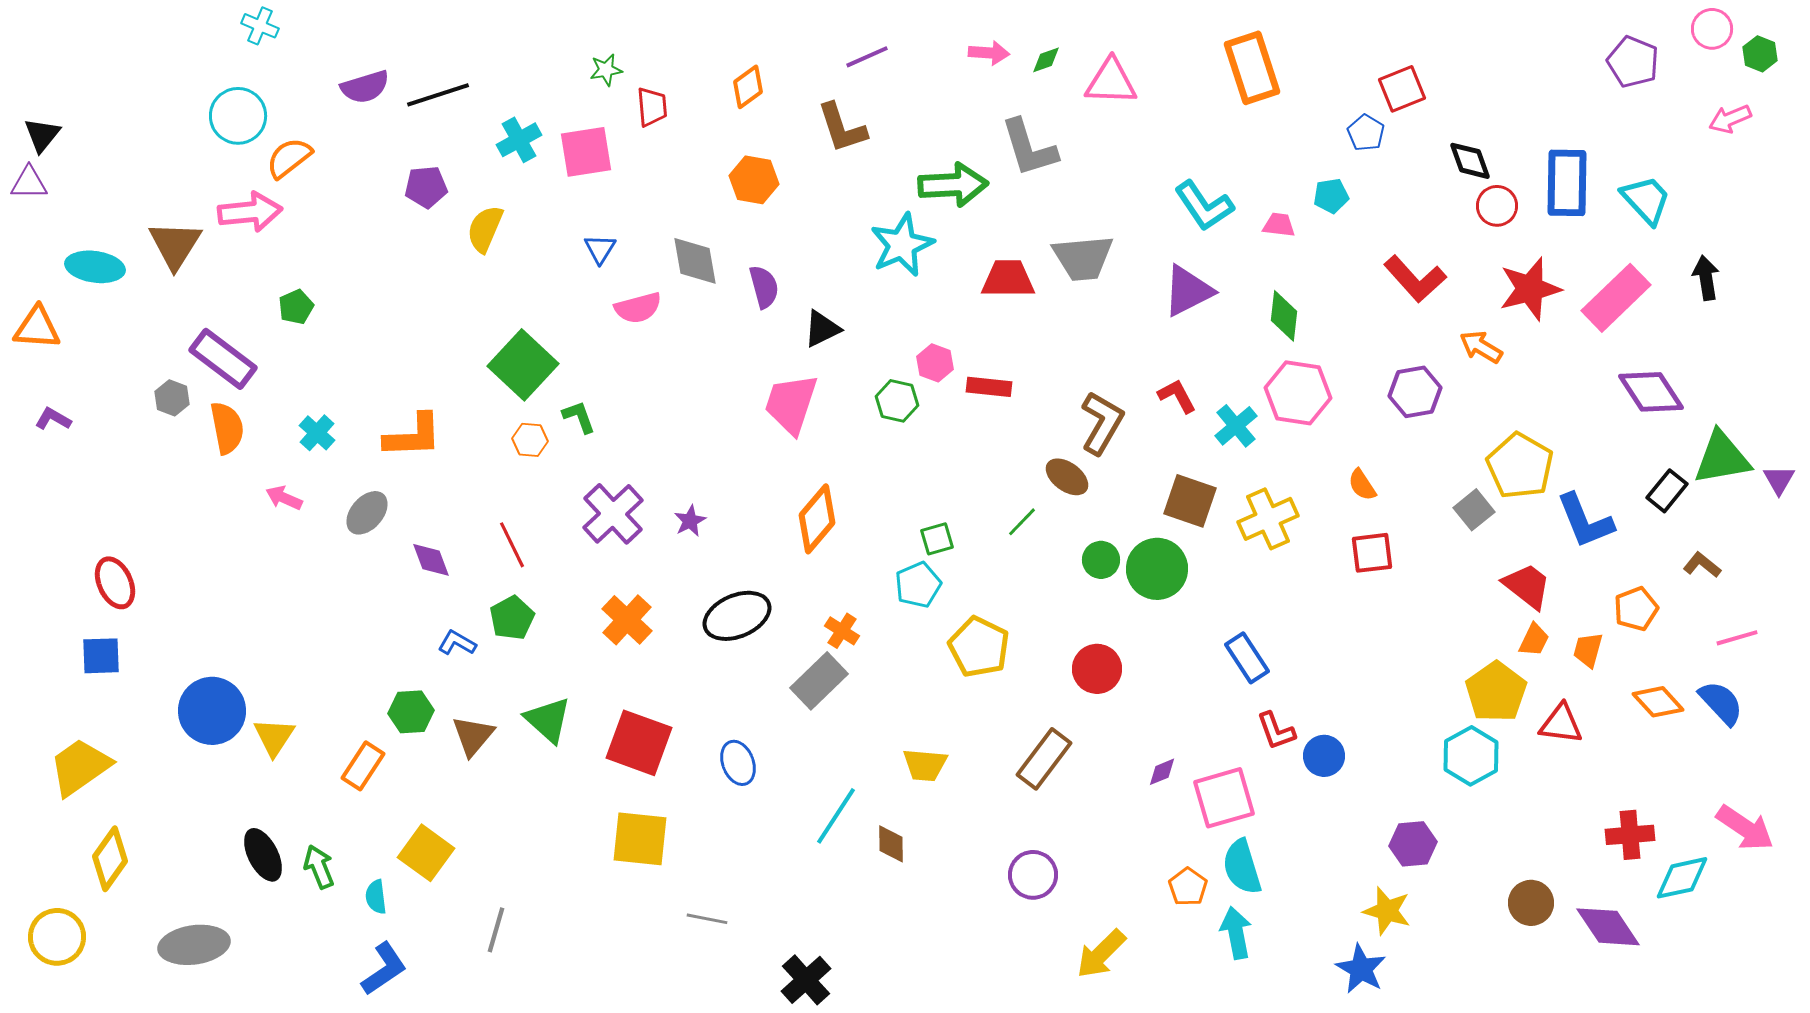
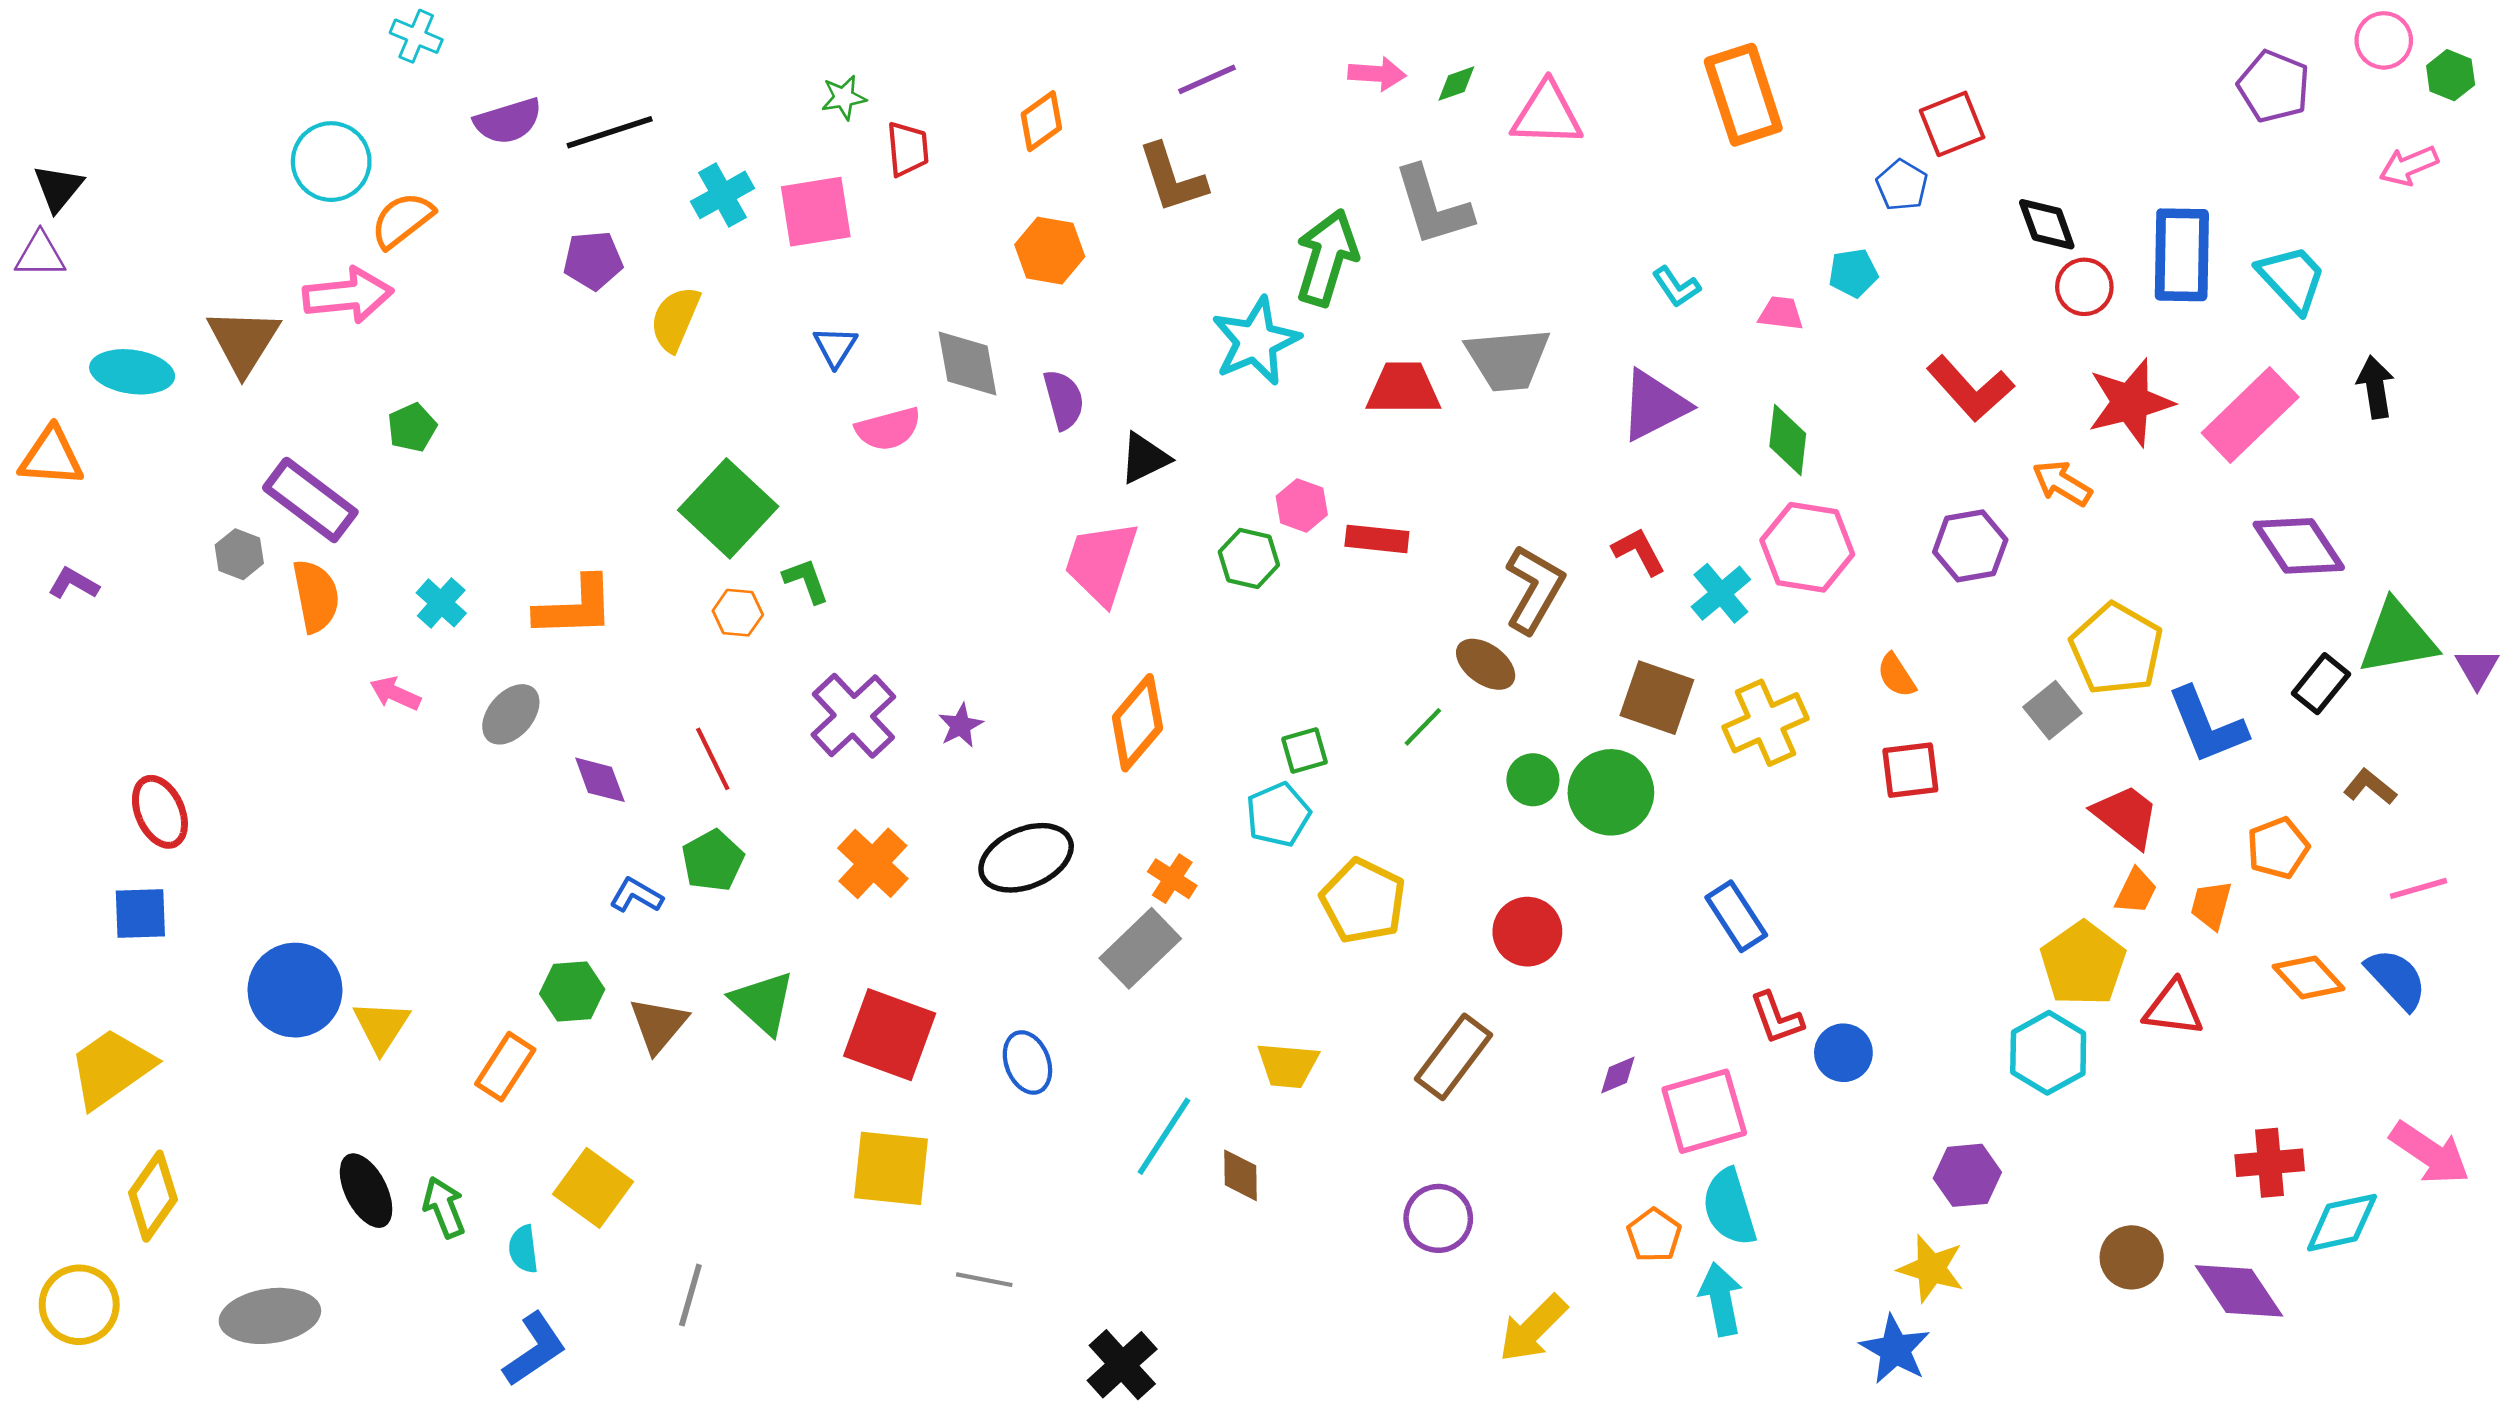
cyan cross: (260, 26) -> (416, 36), moved
green arrow: (953, 185) -> (1327, 258), turned -70
cyan L-shape: (1204, 206) -> (1676, 287), size x0.6

